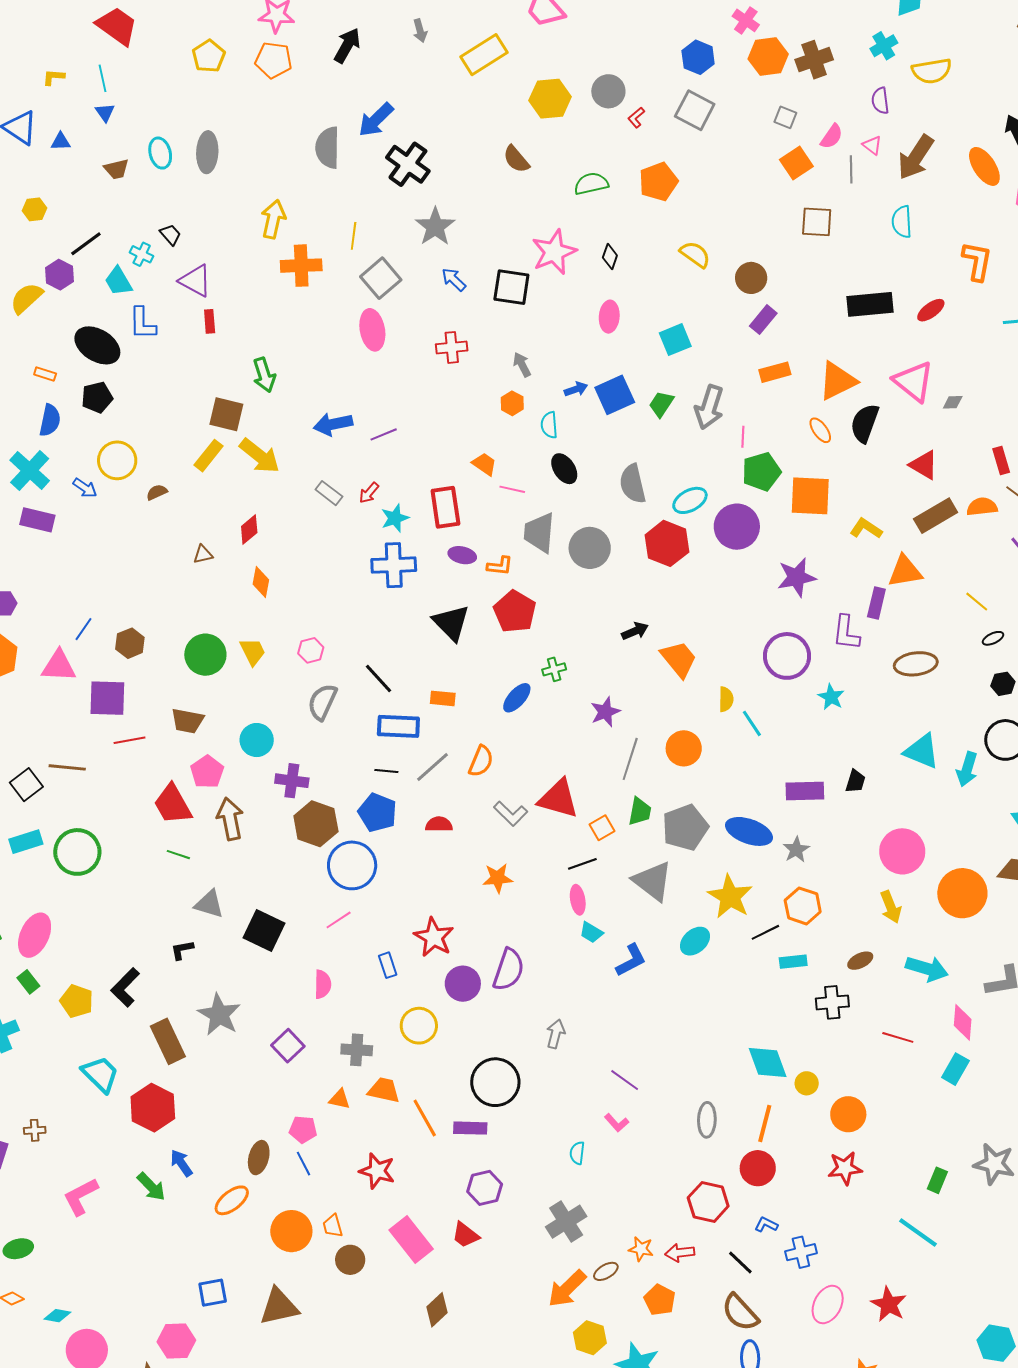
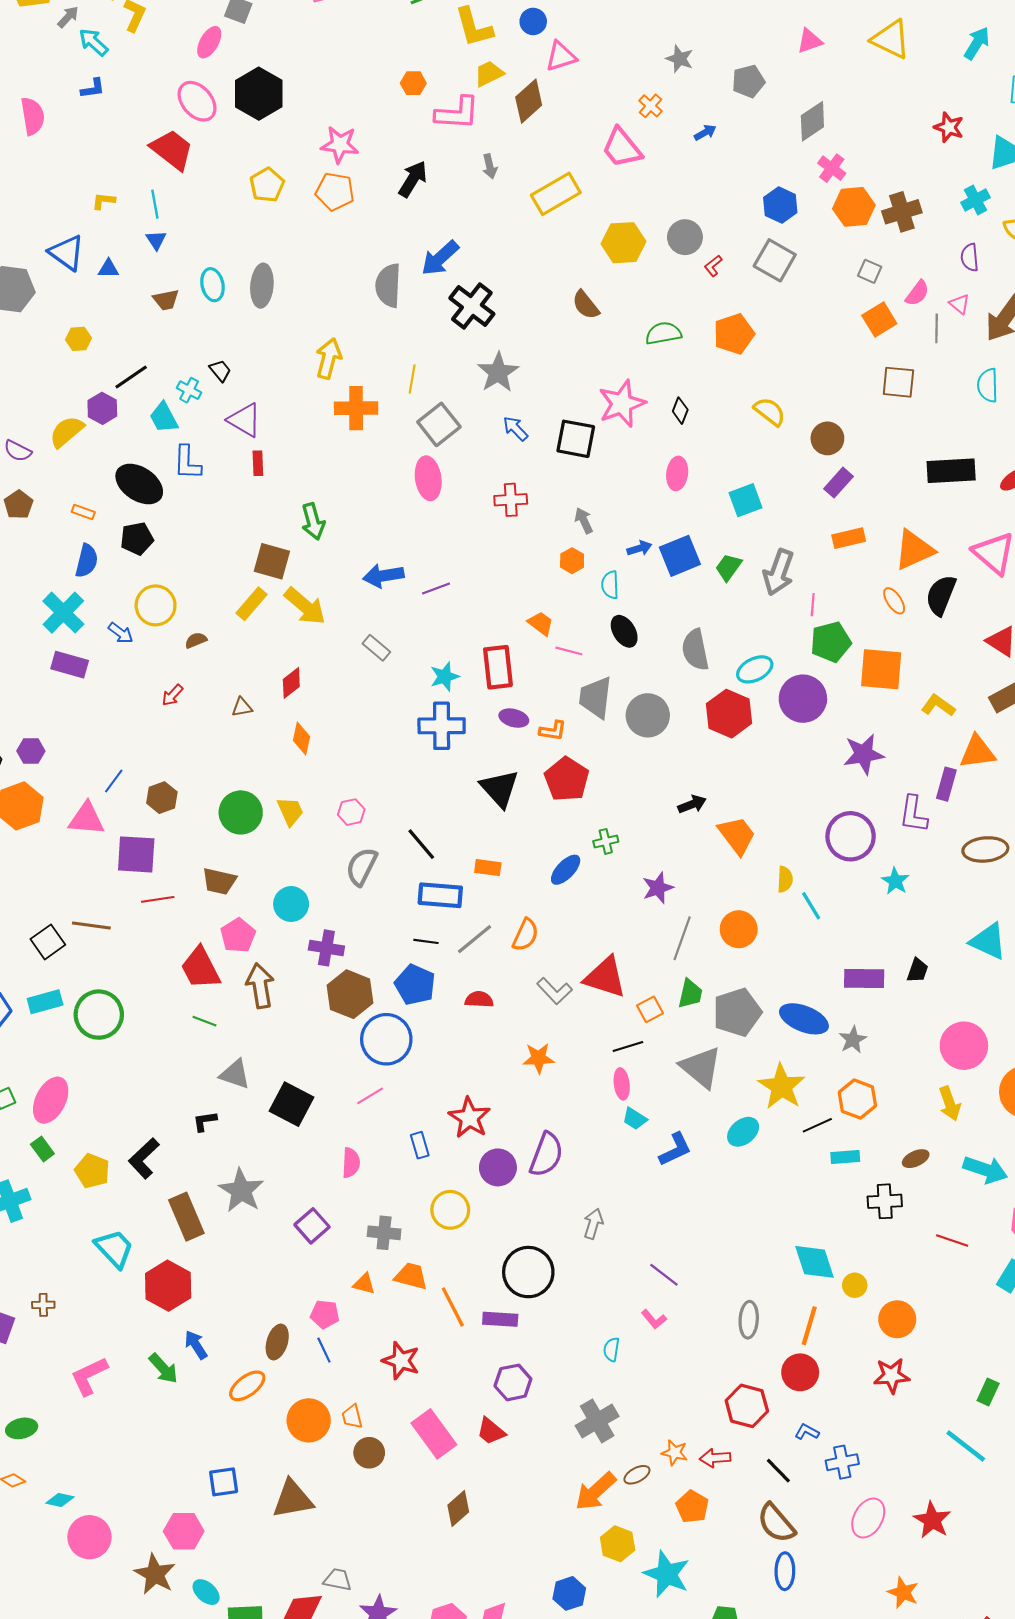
red arrow: (369, 493) -> (172, 695), moved

